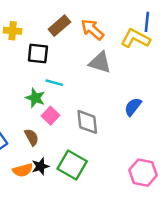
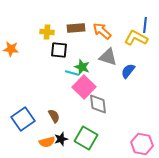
brown rectangle: (59, 26) -> (76, 28), turned 36
yellow cross: (13, 31) -> (47, 32), moved
green star: (35, 98) -> (82, 67), moved
blue semicircle: (133, 107) -> (128, 71), moved
pink square: (51, 116) -> (84, 87), moved, size x1.6

